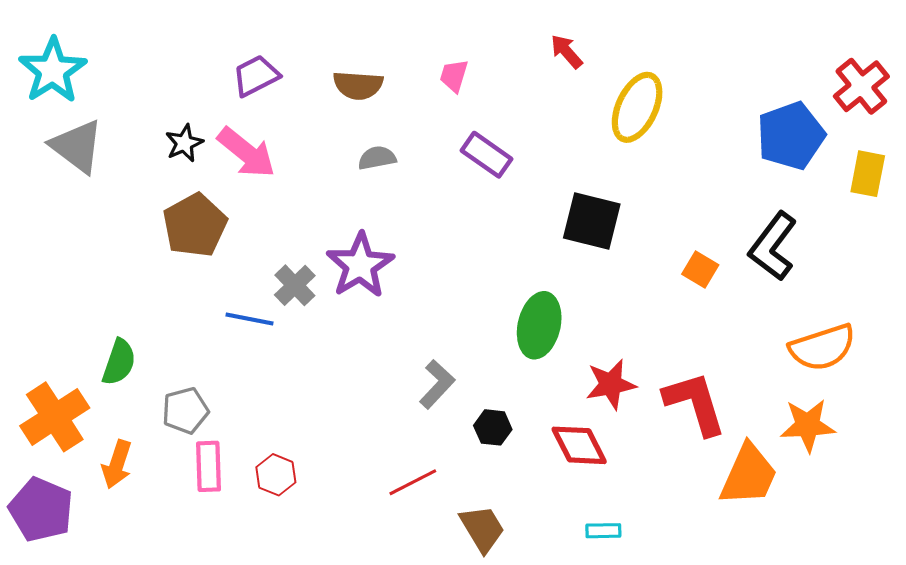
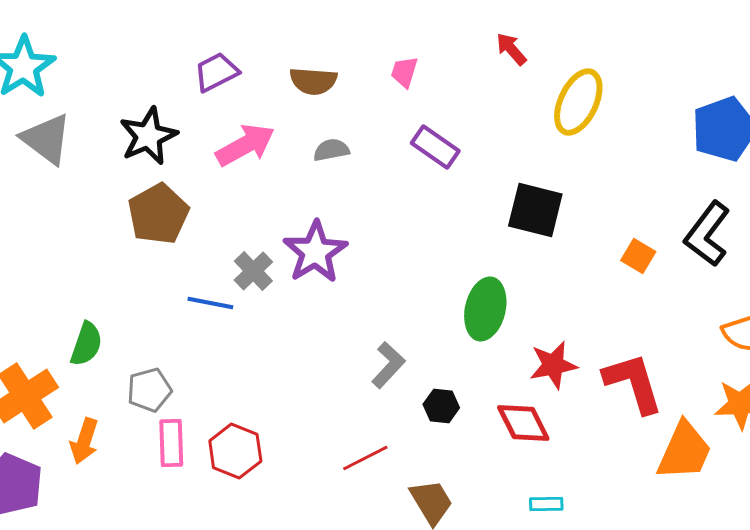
black star: (184, 143) -> (148, 136), size x1.6
pink arrow: (246, 153) -> (245, 145), moved, turned -68
red hexagon: (276, 475) -> (235, 451), size x1.4

